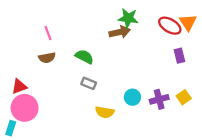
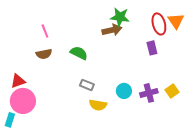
red ellipse: (170, 26) -> (159, 24), turned 45
purple rectangle: (179, 56) -> (152, 48), moved
gray rectangle: (89, 83) -> (87, 85), moved

